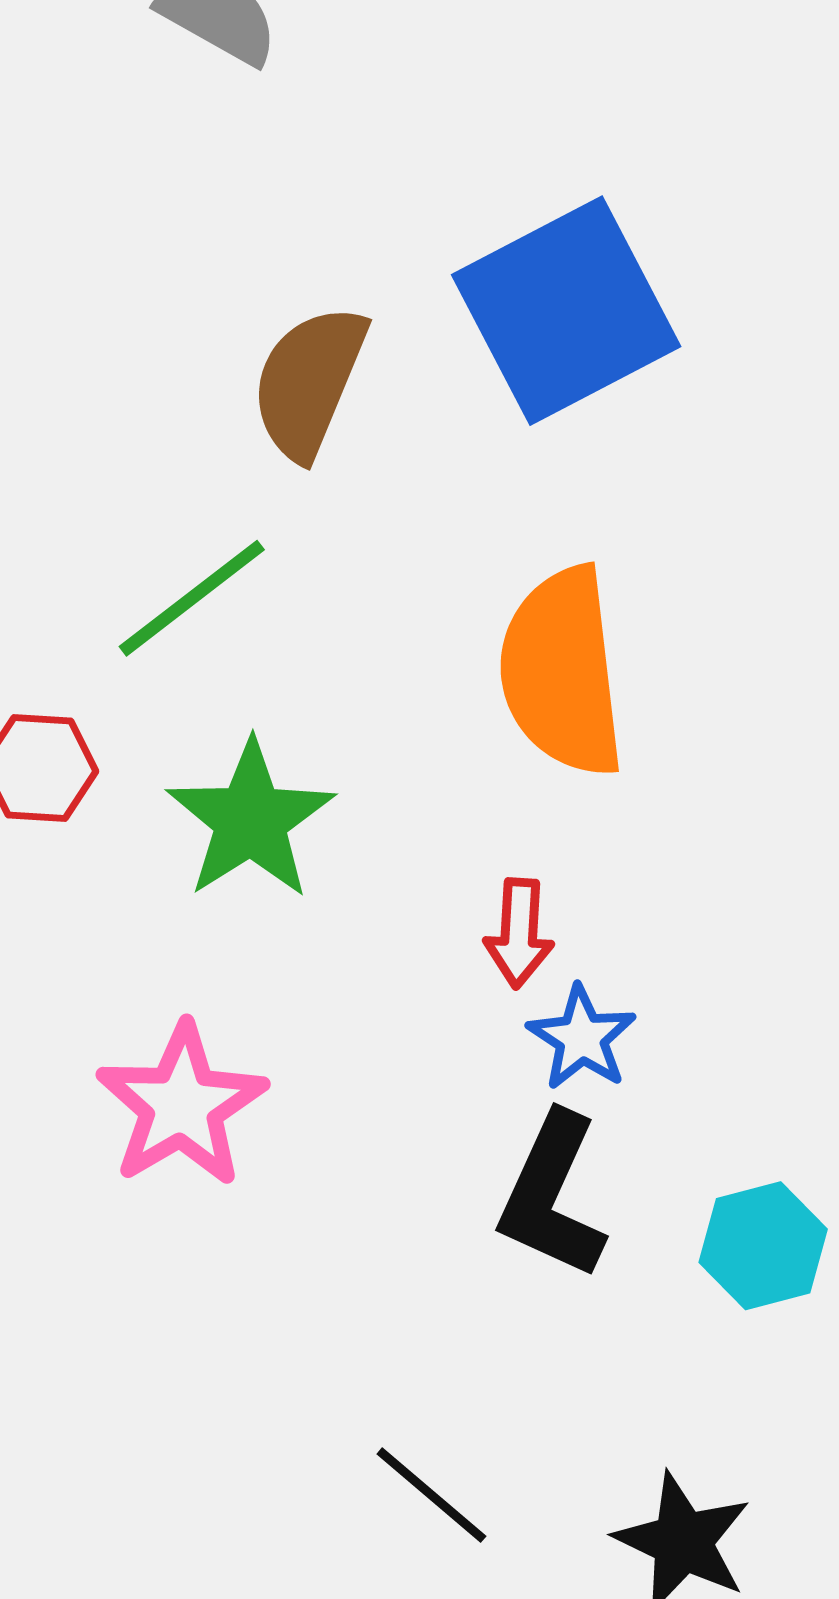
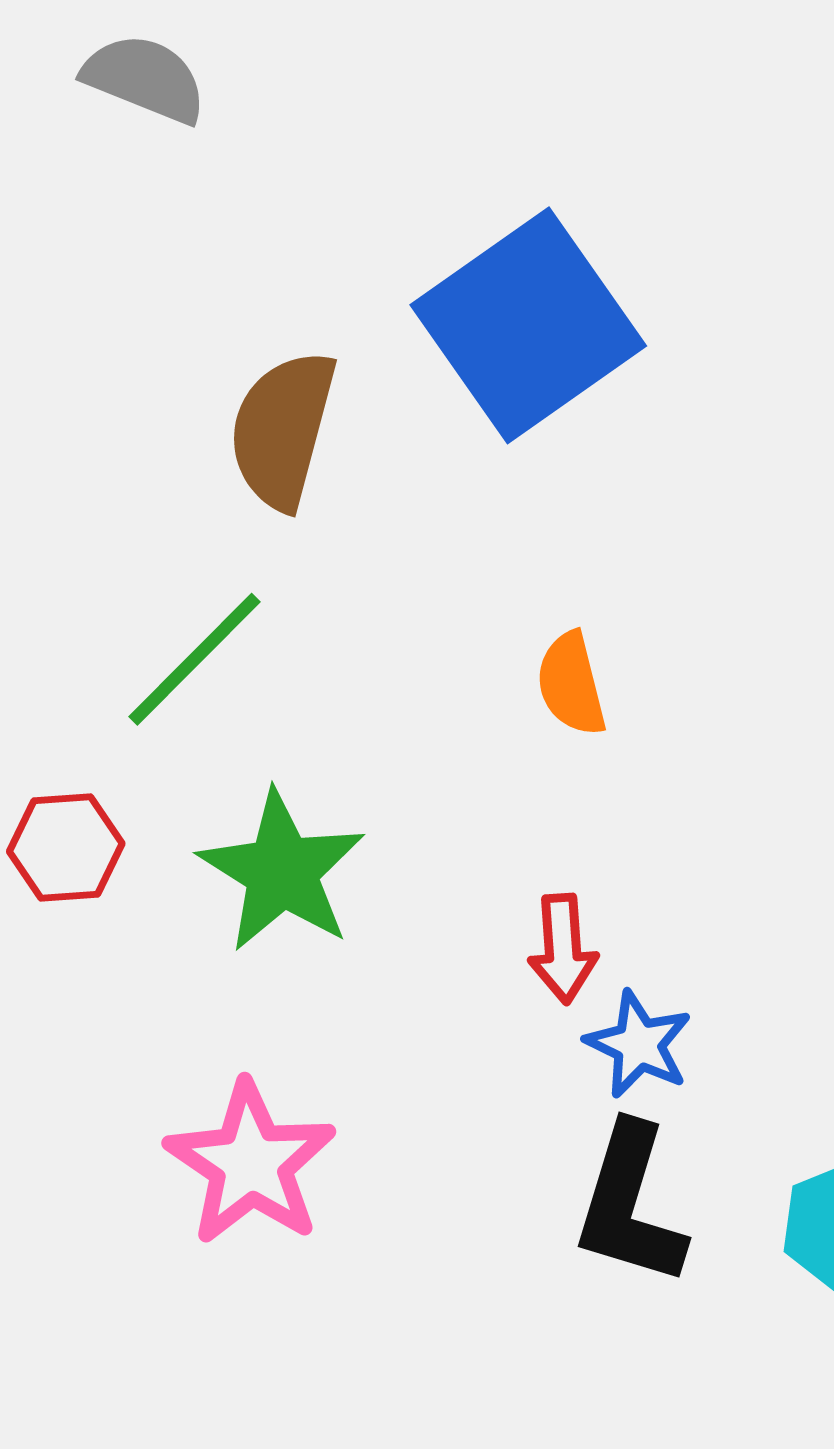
orange semicircle: (562, 672) -> (571, 684), size x0.5

